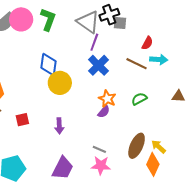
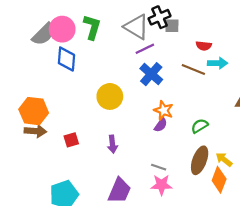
purple line: (94, 42) -> (145, 49), turned 48
red semicircle: (147, 43) -> (204, 46), turned 72
blue diamond: (48, 64) -> (66, 59), moved
green semicircle: (139, 99) -> (200, 126), moved

